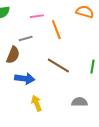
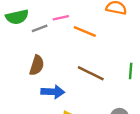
orange line: (56, 30) -> (85, 31), turned -42
gray line: (26, 39) -> (40, 28), moved

